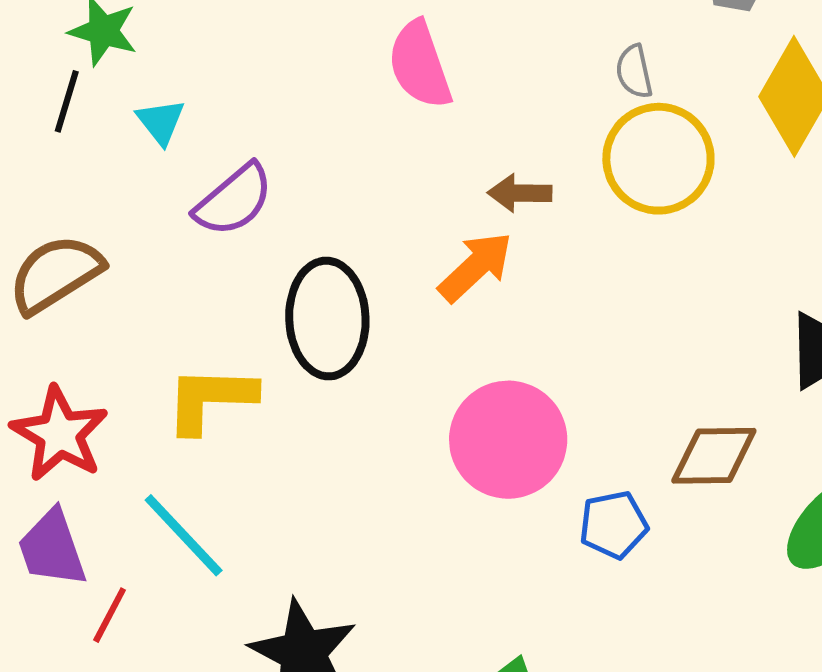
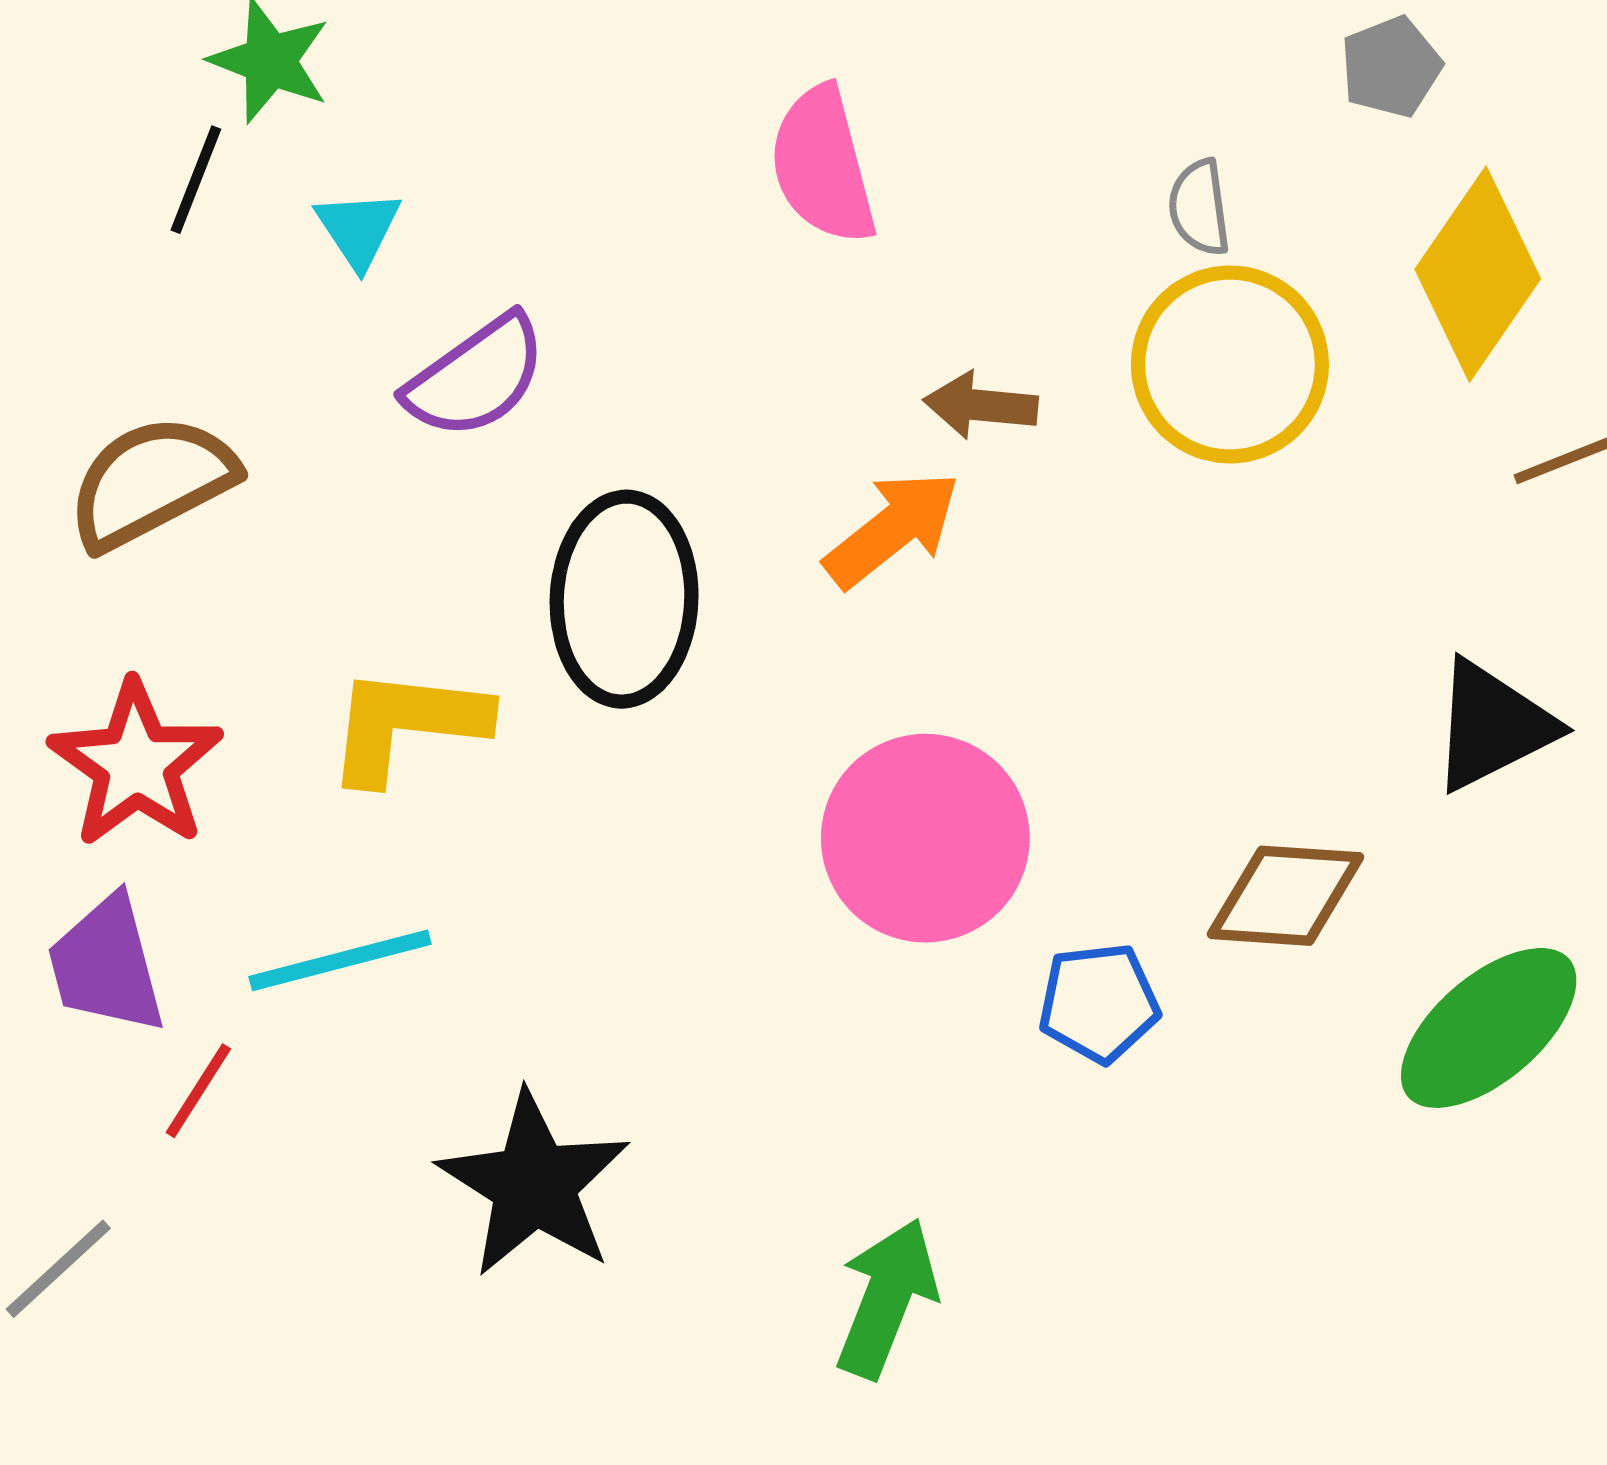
cyan line: (184, 535) -> (340, 960), turned -66

